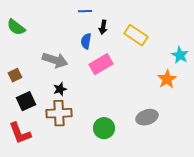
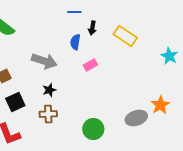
pink rectangle: (101, 64) -> (90, 65), size x0.6
orange star: (167, 79) -> (160, 105), moved
brown cross: (59, 113) -> (48, 114), size x0.7

